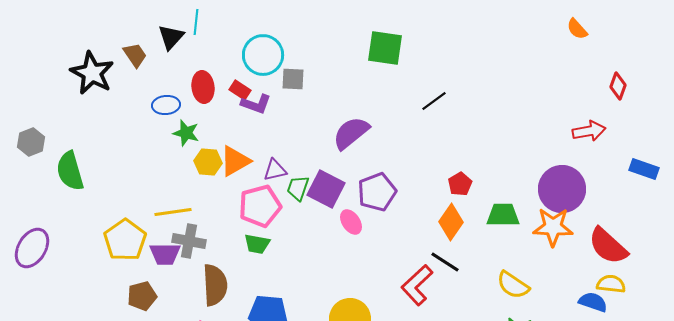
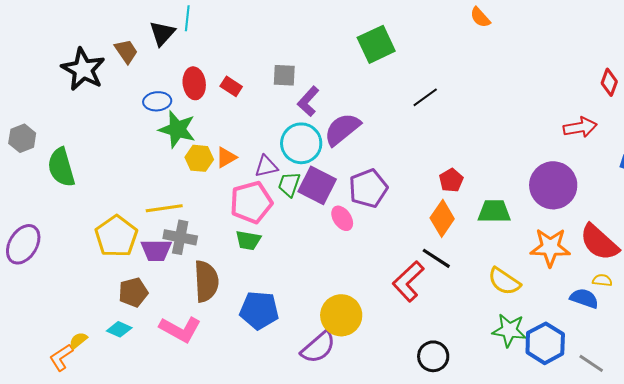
orange semicircle: (577, 29) -> (480, 17), moved
green square: (385, 48) -> (376, 44), turned -33
cyan circle: (263, 55) -> (301, 143), moved
purple L-shape: (256, 104) -> (308, 101), moved, turned 112
green star: (186, 133) -> (177, 129), size x1.4
orange triangle: (235, 161) -> (226, 157), size x0.7
orange star: (553, 227) -> (550, 247), moved
yellow semicircle: (611, 284) -> (602, 280), size x0.7

